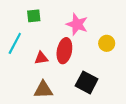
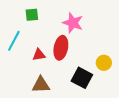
yellow circle: (107, 43) -> (104, 63), moved

